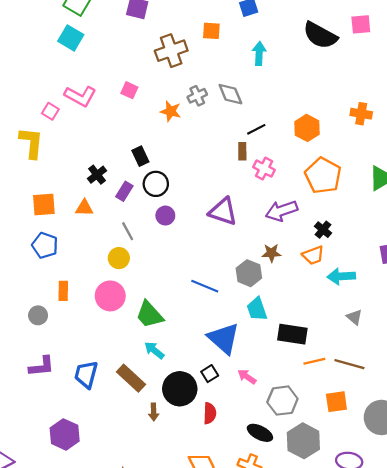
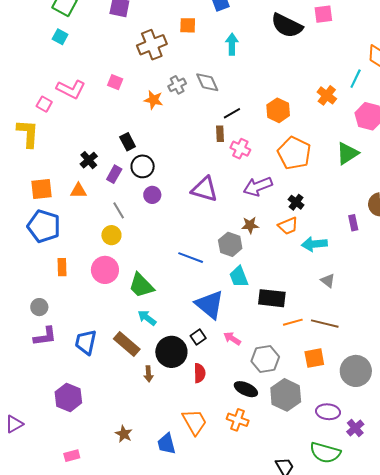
cyan square: (71, 38) -> (60, 37), size x0.7
orange cross: (361, 114) -> (327, 95), turned 30
blue pentagon: (45, 245) -> (44, 226), size x1.4
gray circle: (38, 315) -> (39, 307), moved

